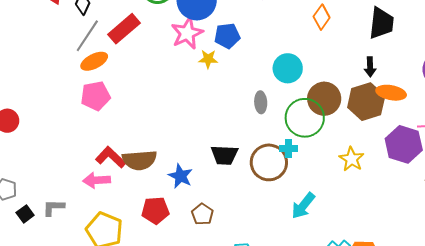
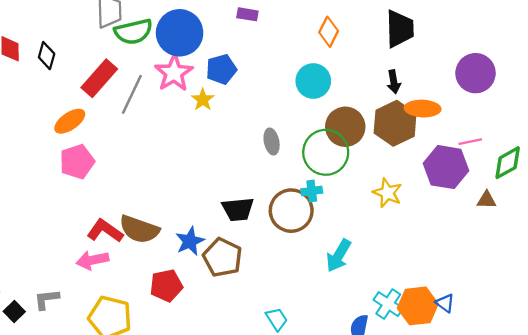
gray line: (87, 36) -> (132, 94), moved
yellow star: (208, 59) -> (203, 100), turned -30
cyan circle: (288, 68) -> (313, 81), moved
brown semicircle: (139, 160) -> (139, 229), turned 32
blue star: (180, 176) -> (190, 241), turned 30
brown pentagon: (202, 214) -> (223, 257), moved, size x1.5

